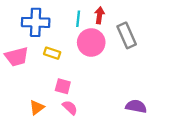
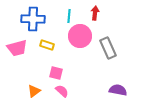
red arrow: (99, 15) -> (95, 13), moved
gray rectangle: (127, 35) -> (108, 48), moved

